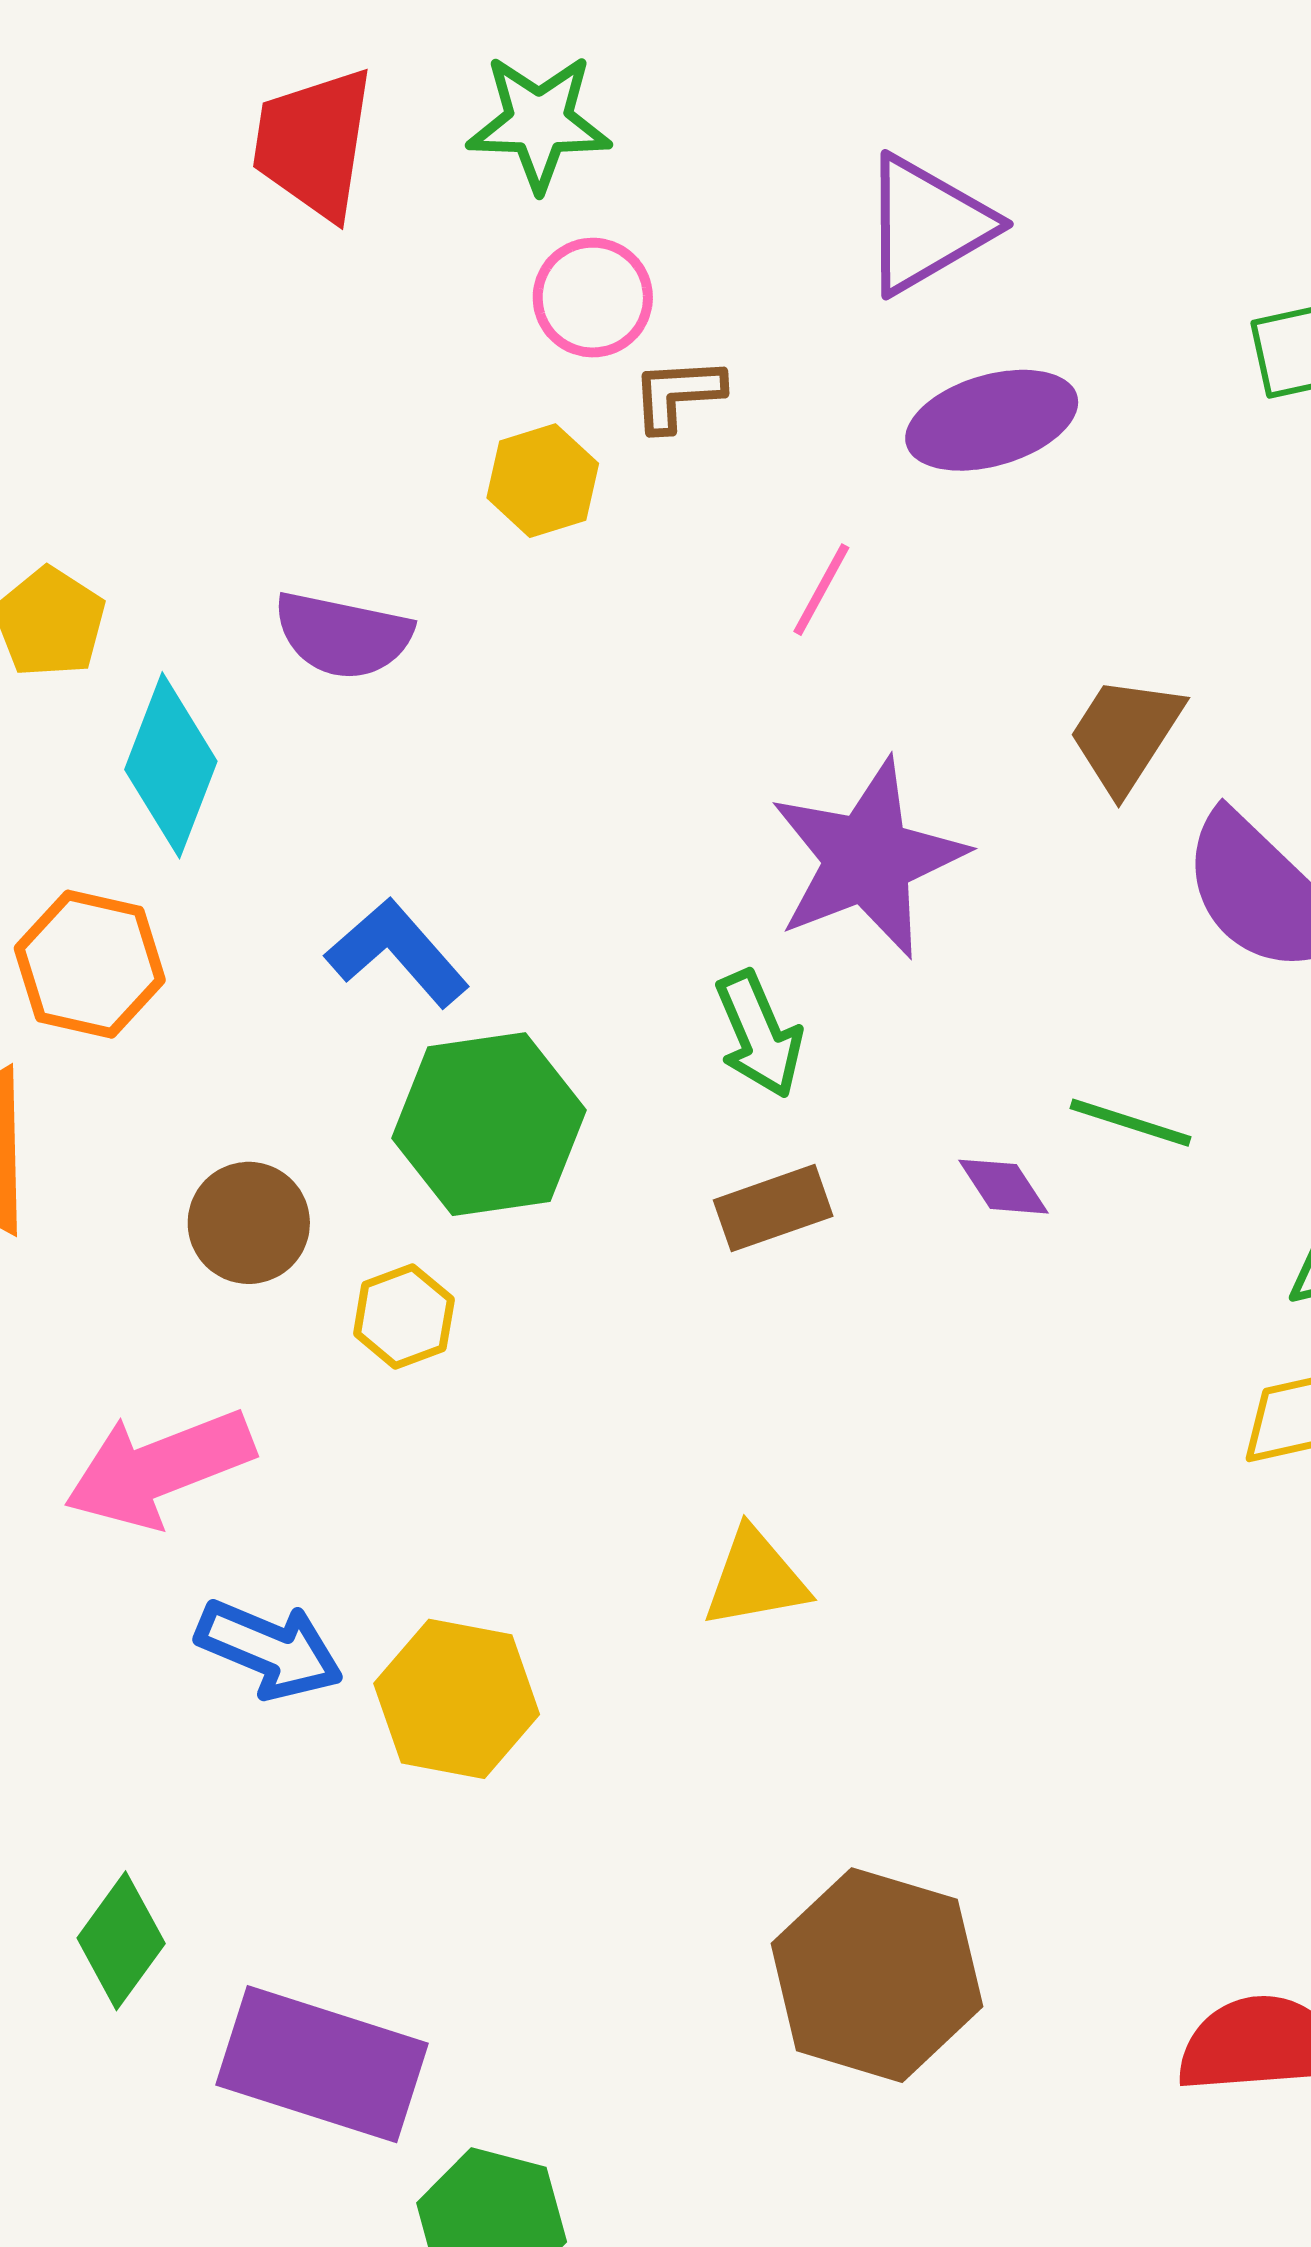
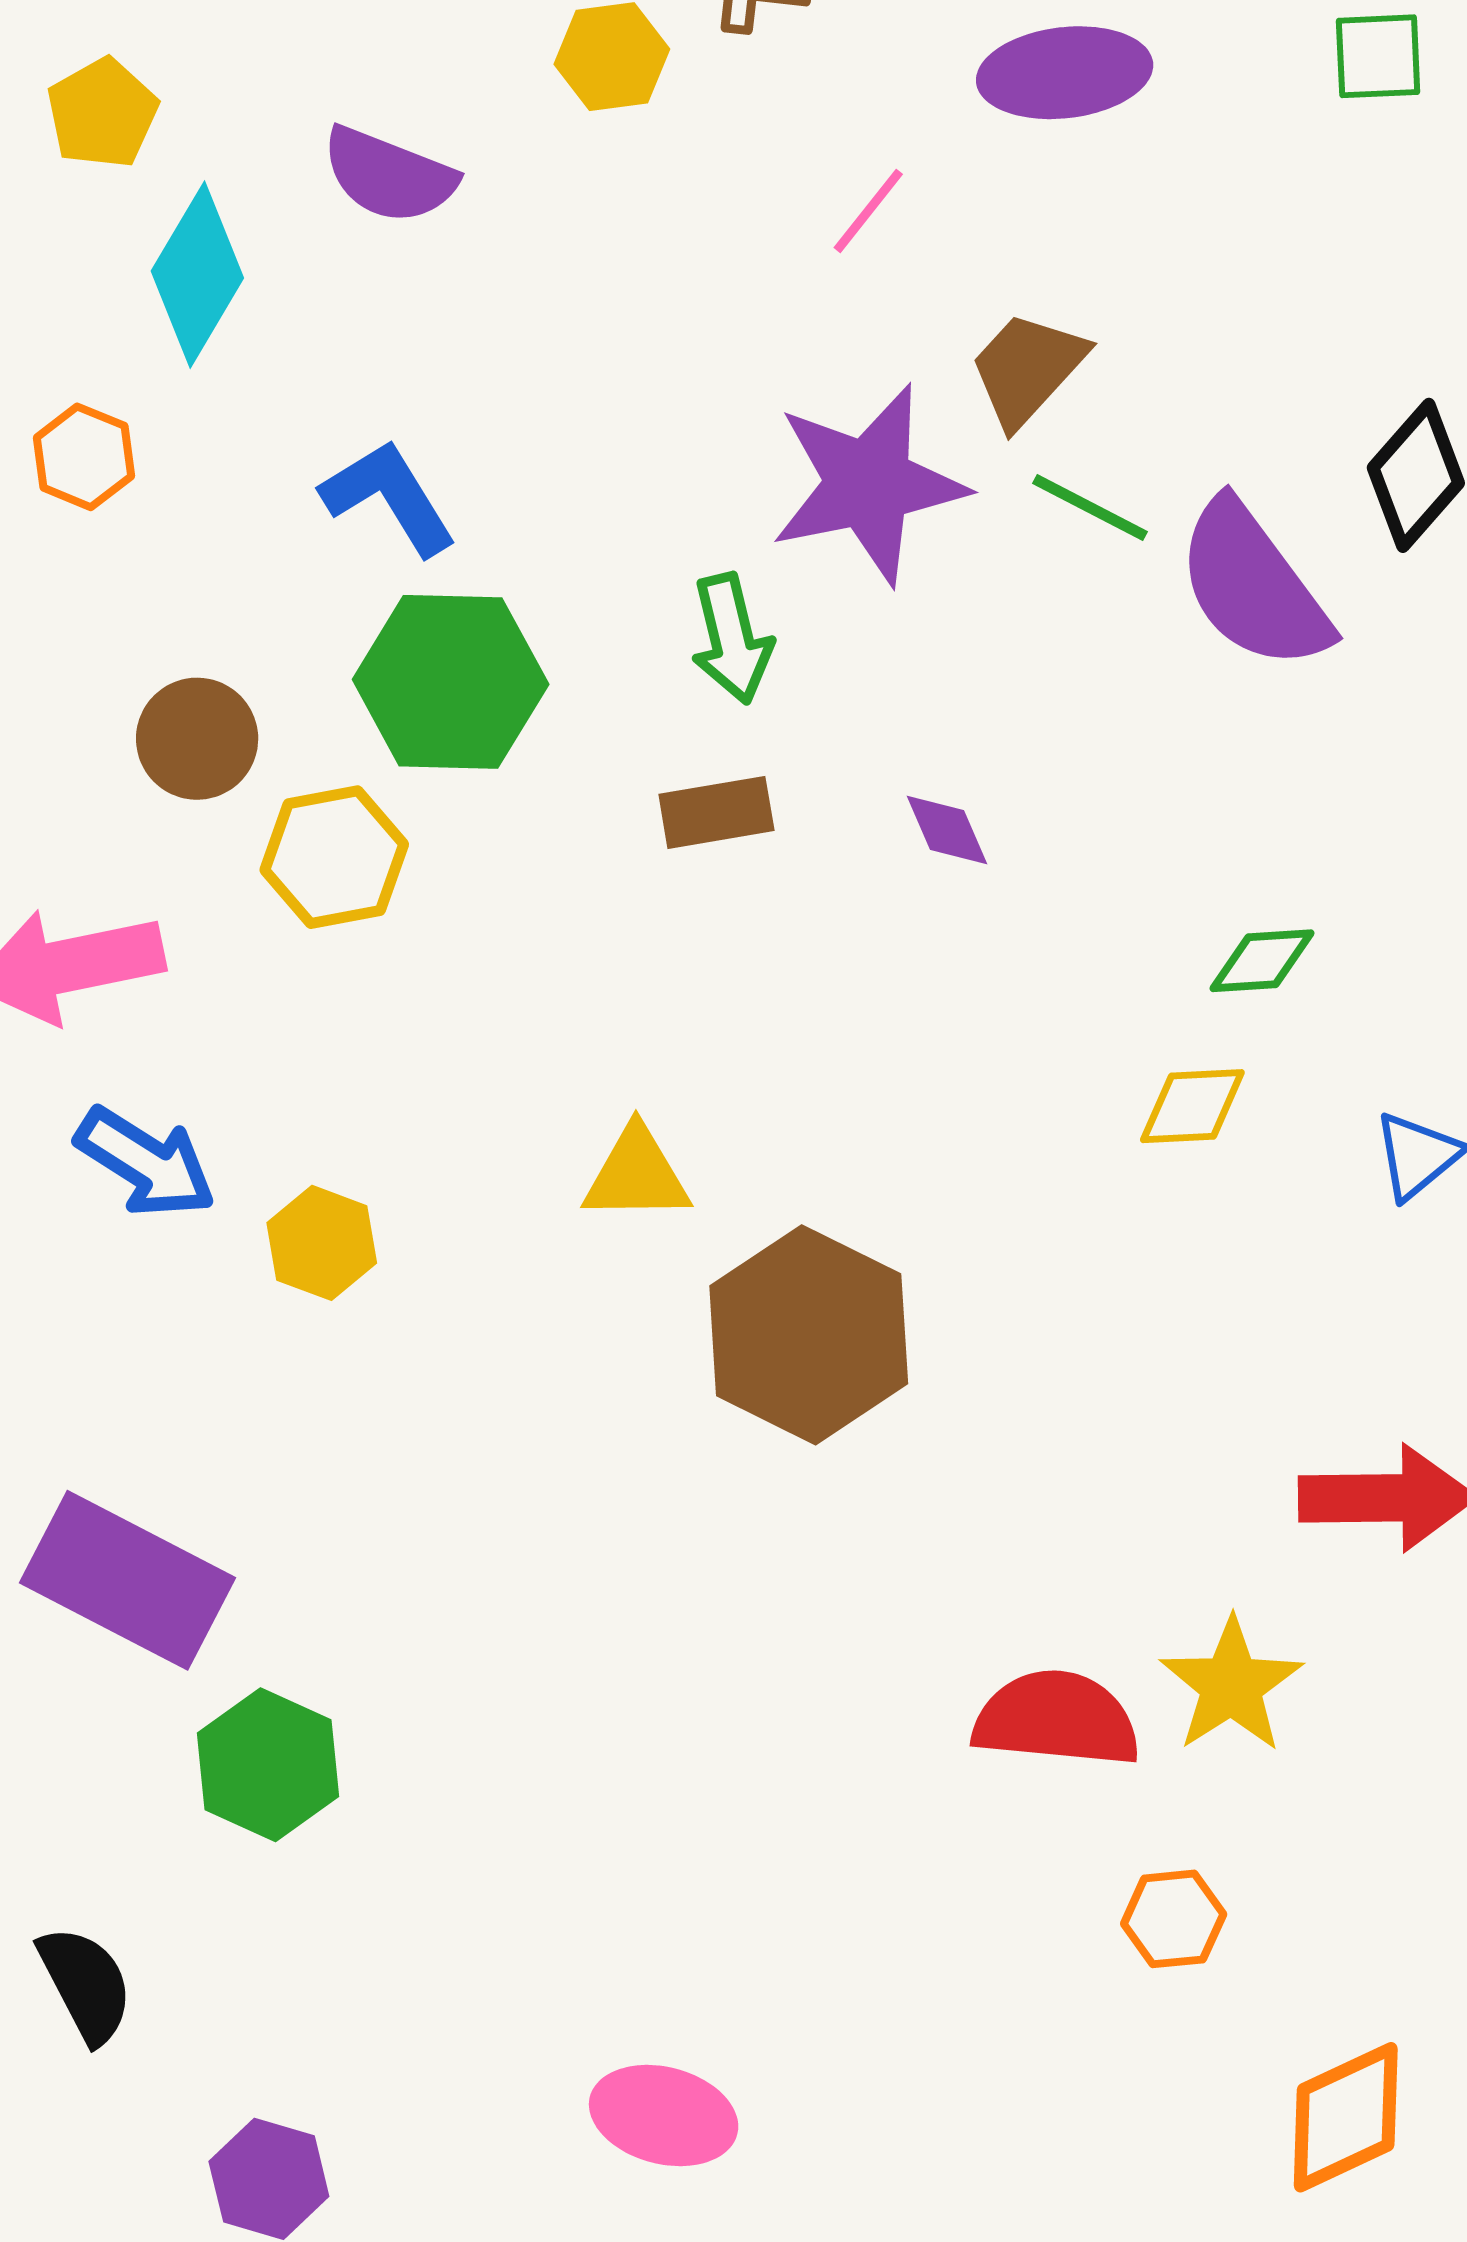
brown trapezoid: (1125, 734) -> (1027, 369), moved
orange hexagon: (90, 964) -> (84, 457), size x0.7
green line: (1131, 1123) -> (1090, 507), moved
yellow hexagon: (404, 1316) -> (334, 857), size x1.4
yellow hexagon: (457, 1699) -> (322, 1243), size x0.7
brown hexagon: (877, 1975) -> (809, 1335), moved

